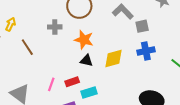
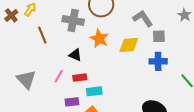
gray cross: (55, 27) -> (73, 20), size x1.5
yellow diamond: (113, 59) -> (129, 45), moved
black triangle: (86, 61) -> (75, 55), moved

